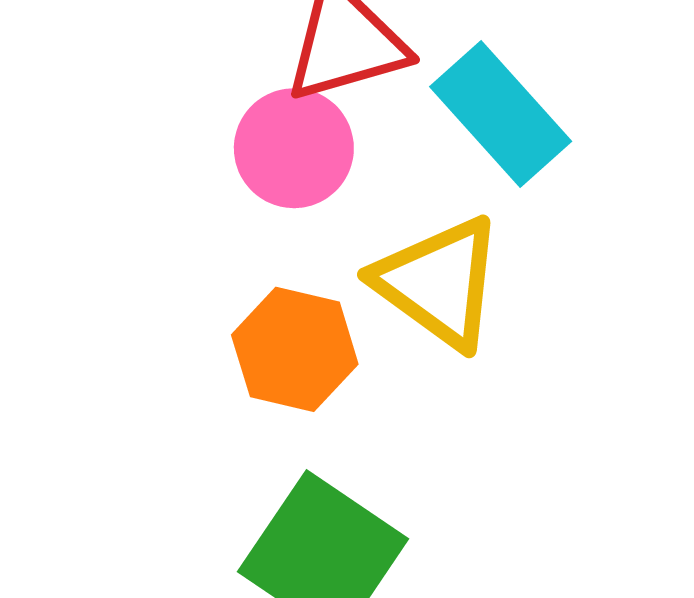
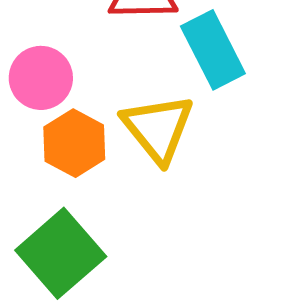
pink circle: (294, 148) -> (41, 78), moved

